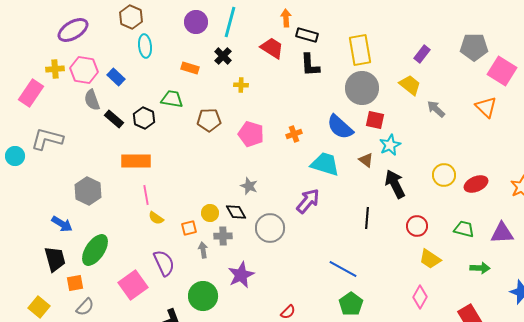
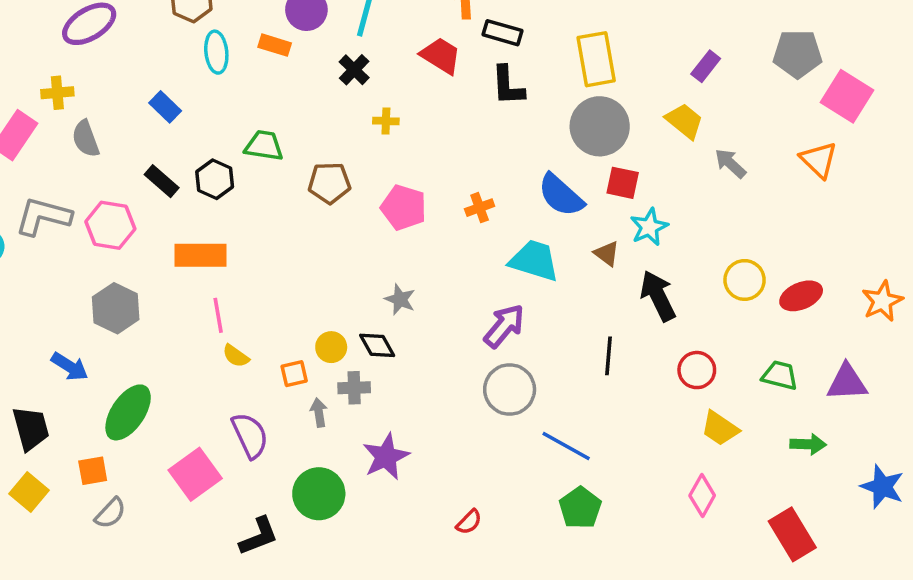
orange rectangle: (190, 68) -> (275, 45), moved
pink hexagon: (84, 70) -> (110, 225), moved
gray semicircle: (92, 100) -> (86, 139), moved
gray circle: (270, 228) -> (510, 390), moved
black trapezoid: (55, 259) -> (31, 428), moved
yellow square: (39, 307) -> (29, 492), moved

